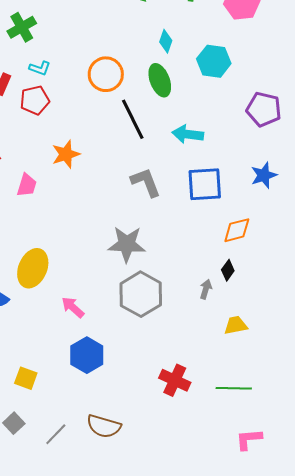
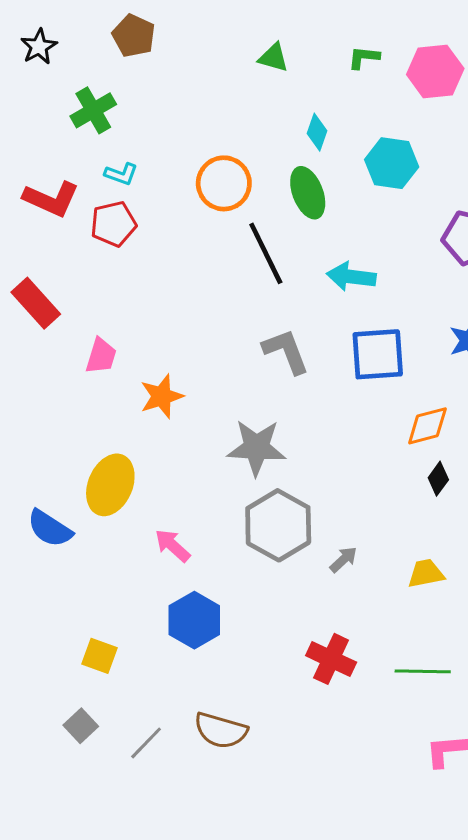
orange star: (66, 154) -> (162, 396), moved
black diamond: (228, 270) -> (438, 479), moved
gray arrow: (206, 289) -> (343, 560), moved, turned 30

